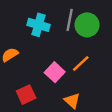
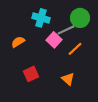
gray line: (70, 20) -> (66, 30), moved, turned 54
pink square: (55, 72) -> (54, 40), moved

